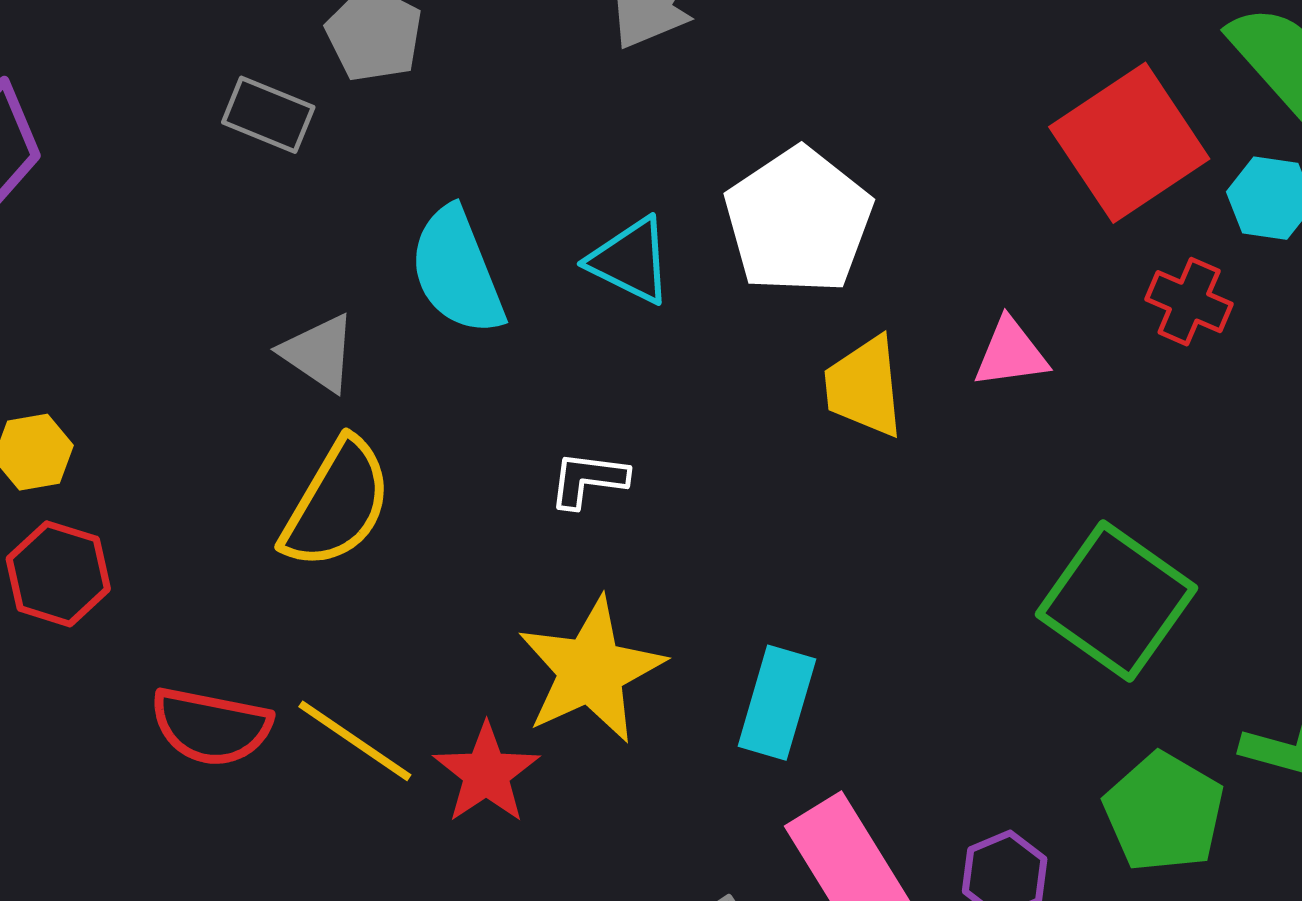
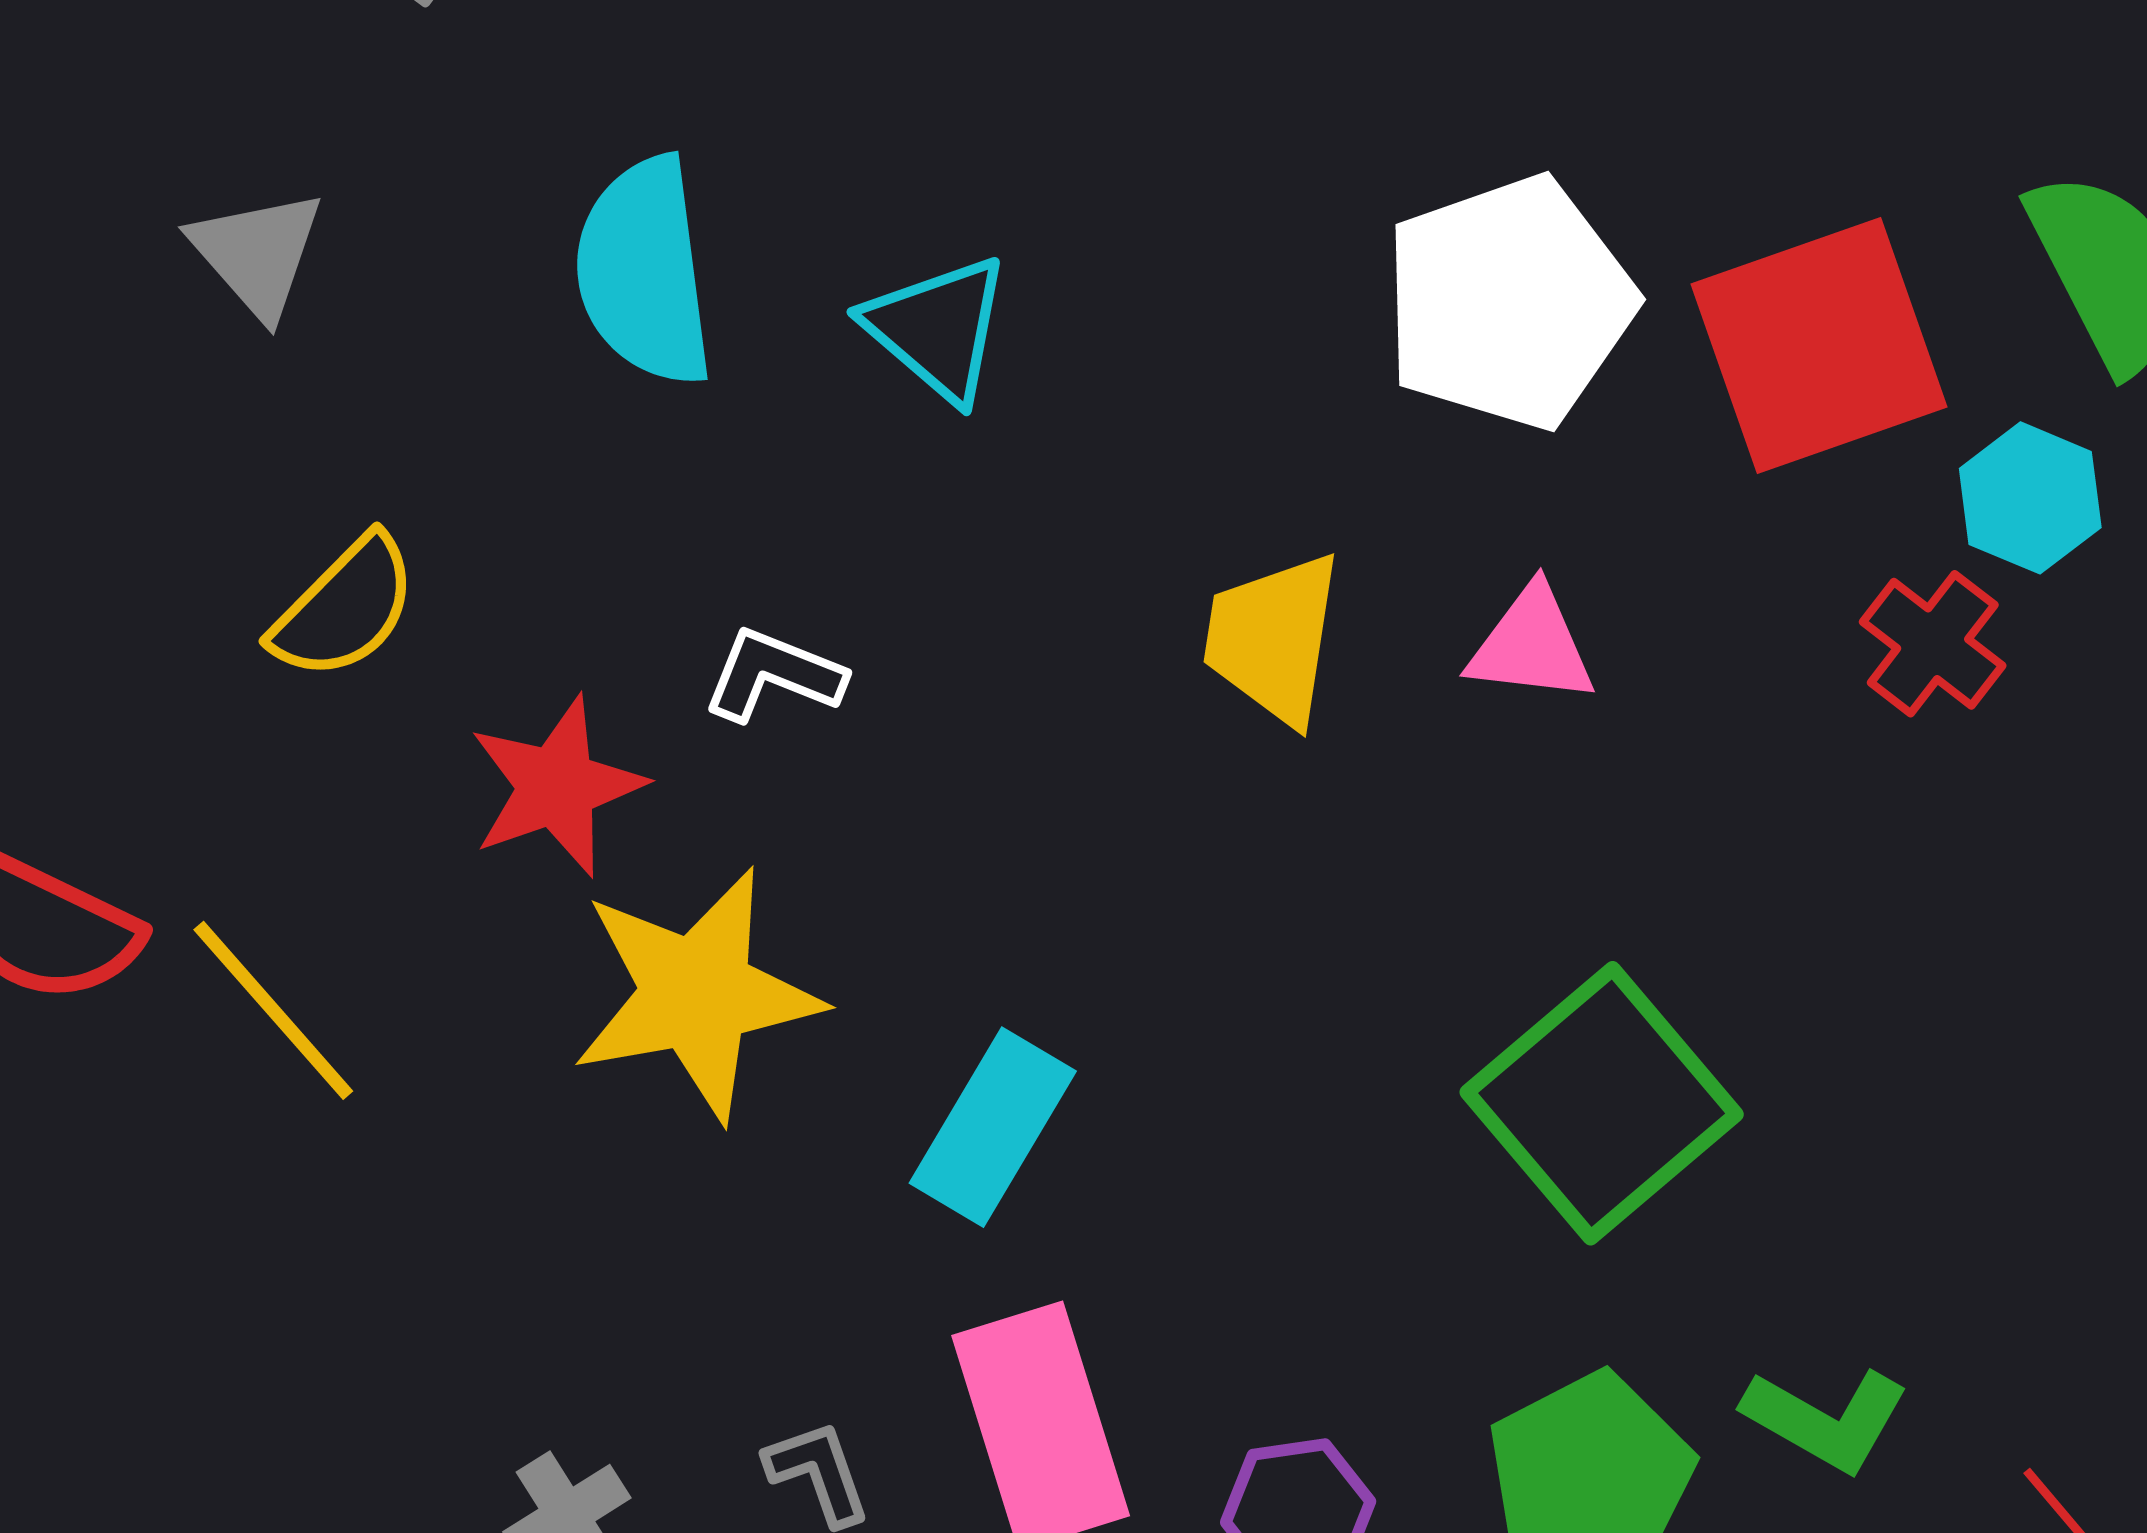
white pentagon: (798, 221) -> (1509, 302), moved
red cross: (1189, 302) -> (1933, 644), moved
gray triangle: (319, 353) -> (257, 254), moved
yellow semicircle: (337, 504) -> (345, 608), size x0.7
red star: (486, 773) -> (557, 786), moved

